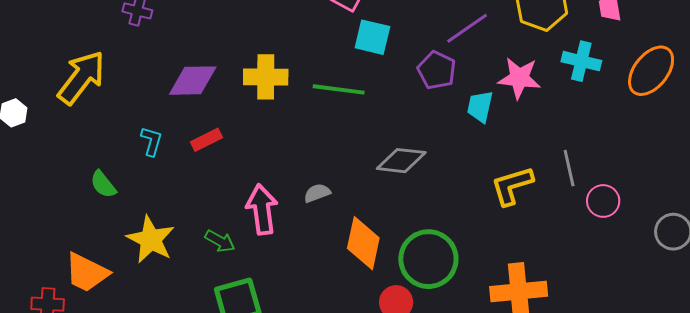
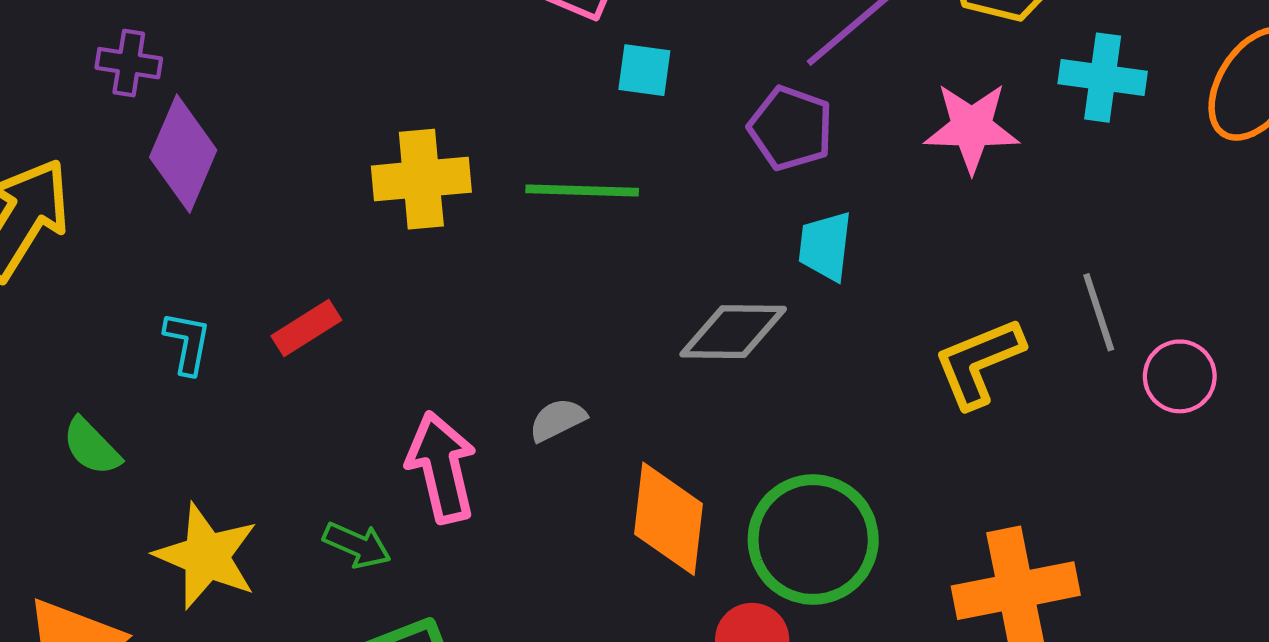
cyan square: (372, 37) -> (644, 70), size x0.7
purple diamond: (193, 81) -> (183, 154), moved, turned -60
cyan trapezoid: (480, 107) -> (825, 246), moved

